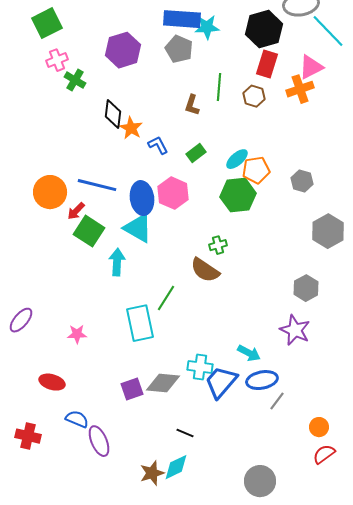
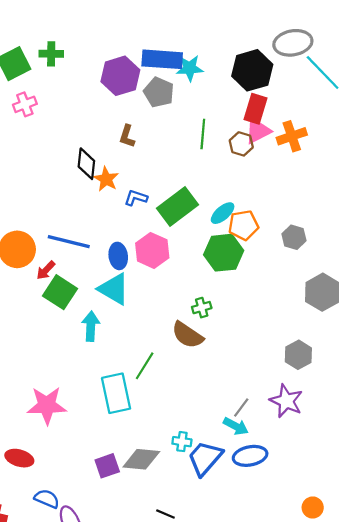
purple hexagon: (123, 50) -> (120, 76), moved
pink triangle: (311, 67) -> (258, 131), moved
green cross: (75, 80) -> (51, 54), moved, turned -30
brown L-shape: (192, 105) -> (127, 136), moved
blue L-shape: (158, 145) -> (136, 198), turned -45
green rectangle: (196, 153) -> (178, 207), size x1.8
blue ellipse: (142, 198) -> (118, 256), size x0.7
pink star: (77, 334) -> (47, 405), size x1.8
cyan cross: (200, 367) -> (182, 442), size x0.7
gray line: (277, 401) -> (241, 408), moved

